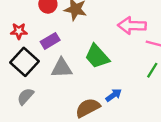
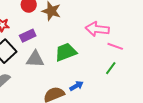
green trapezoid: (97, 56) -> (66, 52), turned 105

